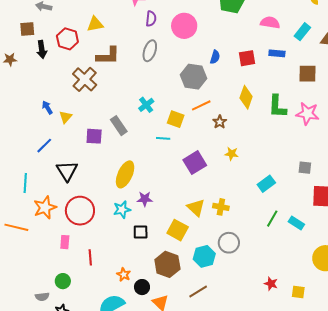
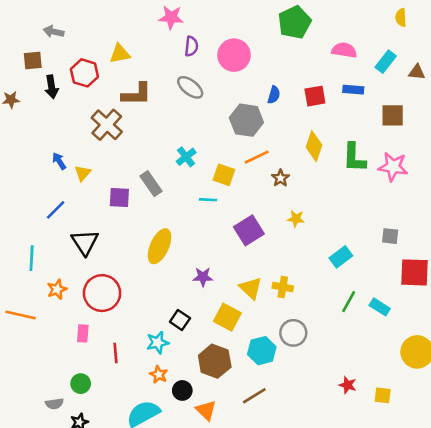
gray ellipse: (150, 51) -> (190, 87), turned -70
purple star: (145, 199) -> (203, 277), moved
orange star: (45, 208) -> (57, 289), size x0.7
cyan star: (122, 210) -> (158, 343), moved
black square: (141, 232) -> (180, 320), turned 35

